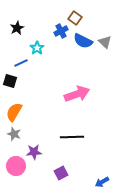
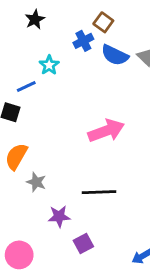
black star: (17, 28) -> (35, 19), moved
gray star: (14, 134) -> (36, 182), moved
purple star: (34, 152) -> (59, 216), moved
pink circle: (16, 166) -> (19, 255), moved

